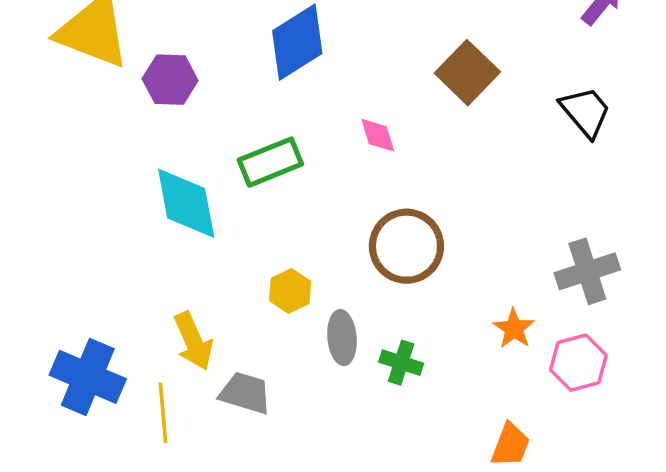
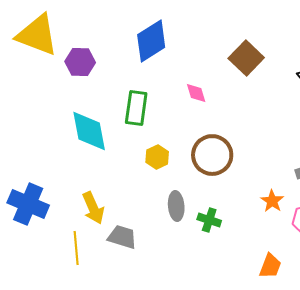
green rectangle: (270, 162) -> (136, 108), turned -60
yellow hexagon: (290, 291) -> (157, 157), moved
blue cross: (88, 377) -> (28, 204), moved

